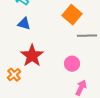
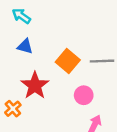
orange square: (72, 15) -> (68, 61), moved

